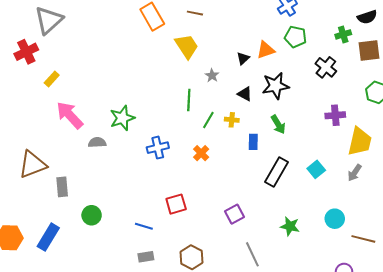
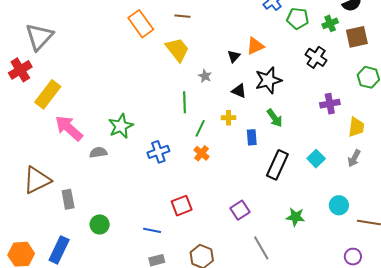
green pentagon: (295, 37) -> (298, 18), moved
yellow rectangle: (52, 79) -> (48, 94), size x1.8
green line: (208, 120) -> (200, 128), moved
yellow trapezoid: (360, 141) -> (356, 127), size x0.7

